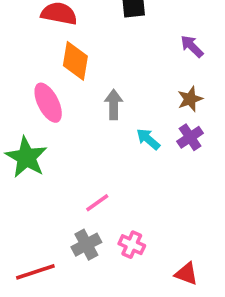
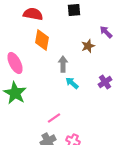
brown star: (190, 99) -> (88, 46), moved
pink ellipse: (48, 103) -> (15, 63), moved
cyan arrow: (148, 139) -> (72, 83), moved

